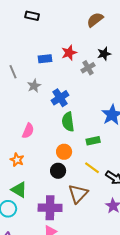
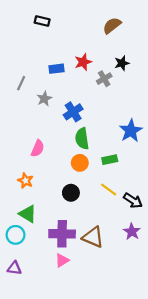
gray line: (13, 72) -> (21, 83), turned 48
orange circle: (64, 152) -> (80, 163), moved
brown triangle: (78, 194) -> (93, 237), moved, turned -50

